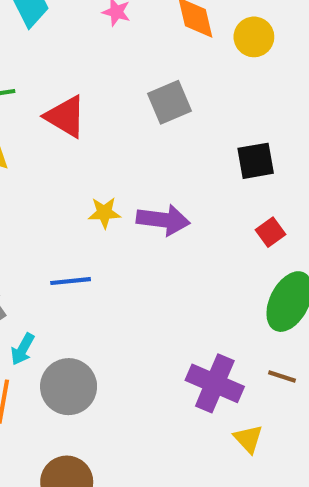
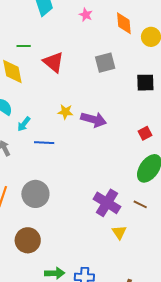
black square: (256, 161) -> (145, 83), moved
cyan arrow: (23, 349) -> (24, 124), moved

